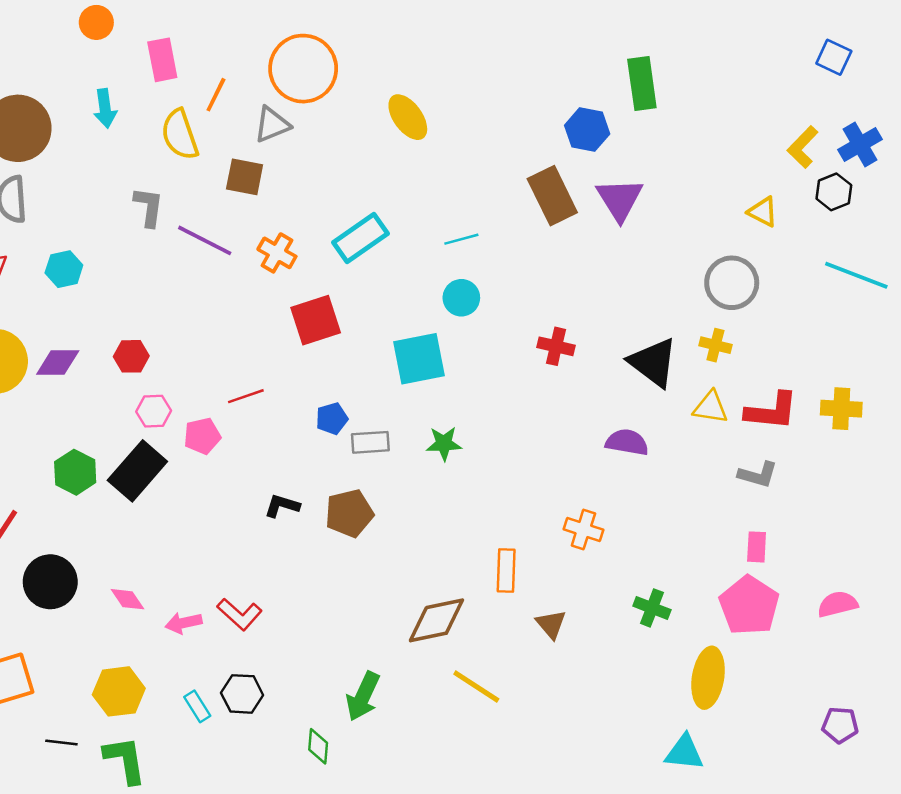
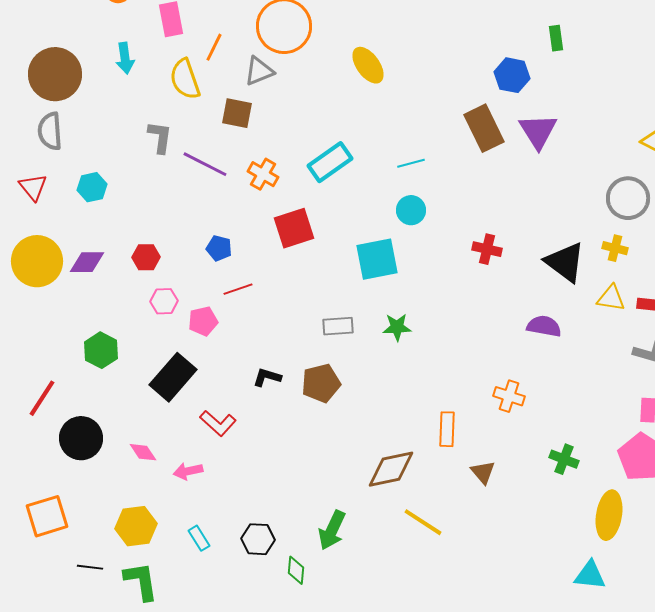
green rectangle: (642, 83) -> (556, 38), size x0.6
blue pentagon: (332, 419) -> (219, 248), moved, turned 30
black rectangle: (137, 471) -> (173, 377), moved
red L-shape: (240, 614) -> (218, 423), moved
black hexagon: (242, 694) -> (258, 539), moved

